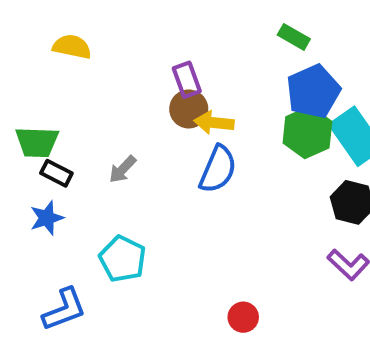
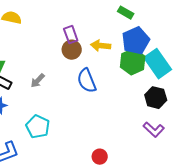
yellow arrow: (214, 123) -> (101, 46), moved
blue semicircle: (218, 169) -> (87, 81), turned 135

